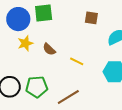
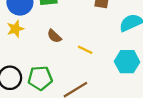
yellow star: (25, 43) -> (15, 29), moved

